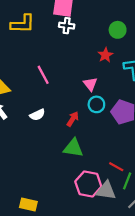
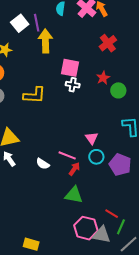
yellow L-shape: (23, 24) -> (34, 95), moved
red star: (105, 55) -> (103, 78), moved
pink line: (43, 75) -> (67, 155), moved, turned -42
white semicircle: (37, 115) -> (43, 164), turned 56

